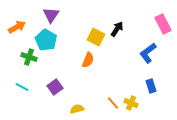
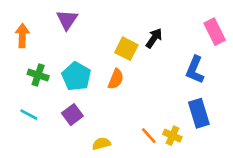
orange arrow: (17, 27) -> (22, 36), turned -60
cyan pentagon: (46, 40) -> (76, 76), moved
blue L-shape: (148, 53) -> (195, 70), turned -30
blue rectangle: (151, 86) -> (199, 113), size x1.5

